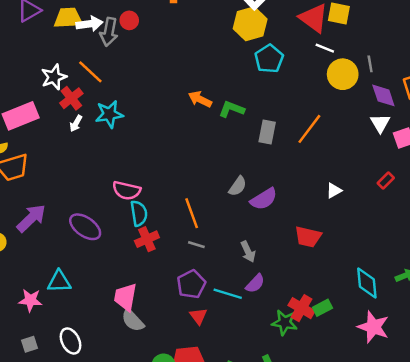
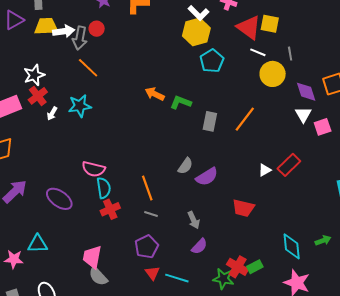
gray line: (370, 64) -> (290, 54), moved
orange line: (90, 72) -> (88, 68), moved
red cross: (71, 98) -> (38, 96), moved
red rectangle: (386, 180) -> (289, 165), moved, size x1.6
cyan line: (228, 294) -> (177, 278), moved

